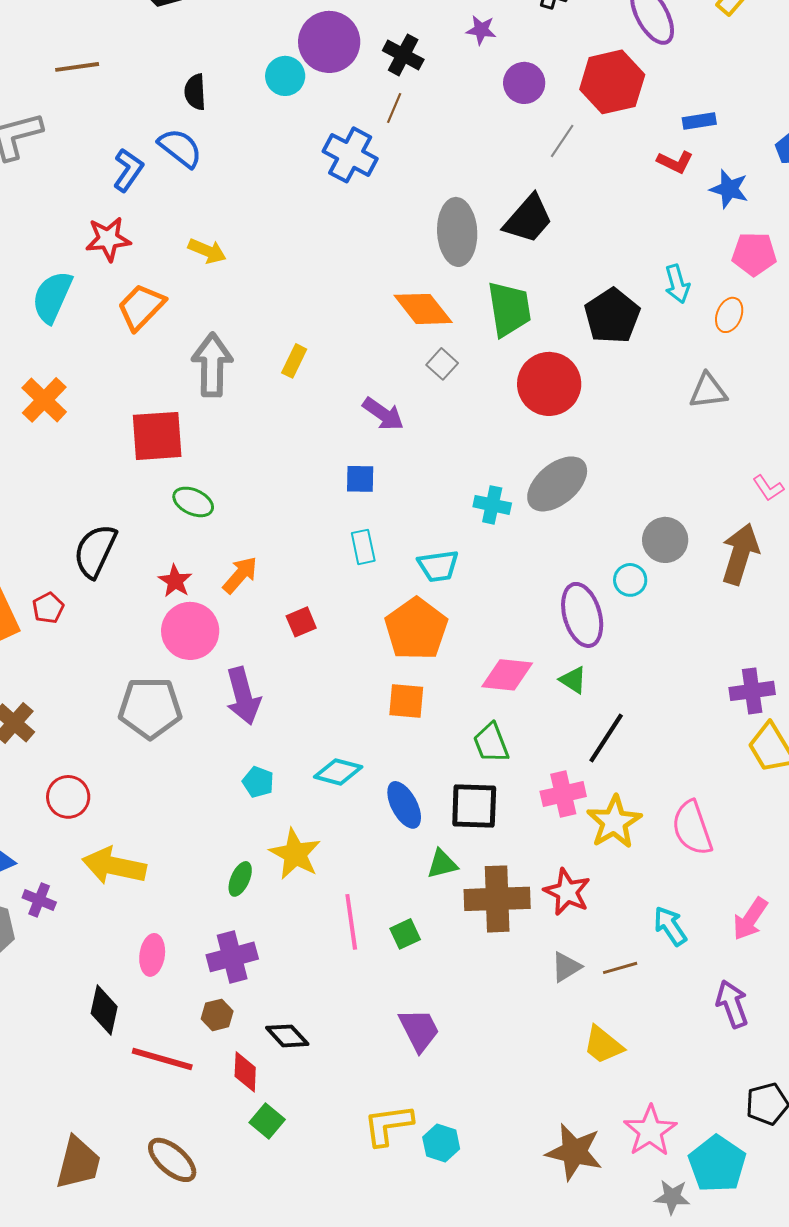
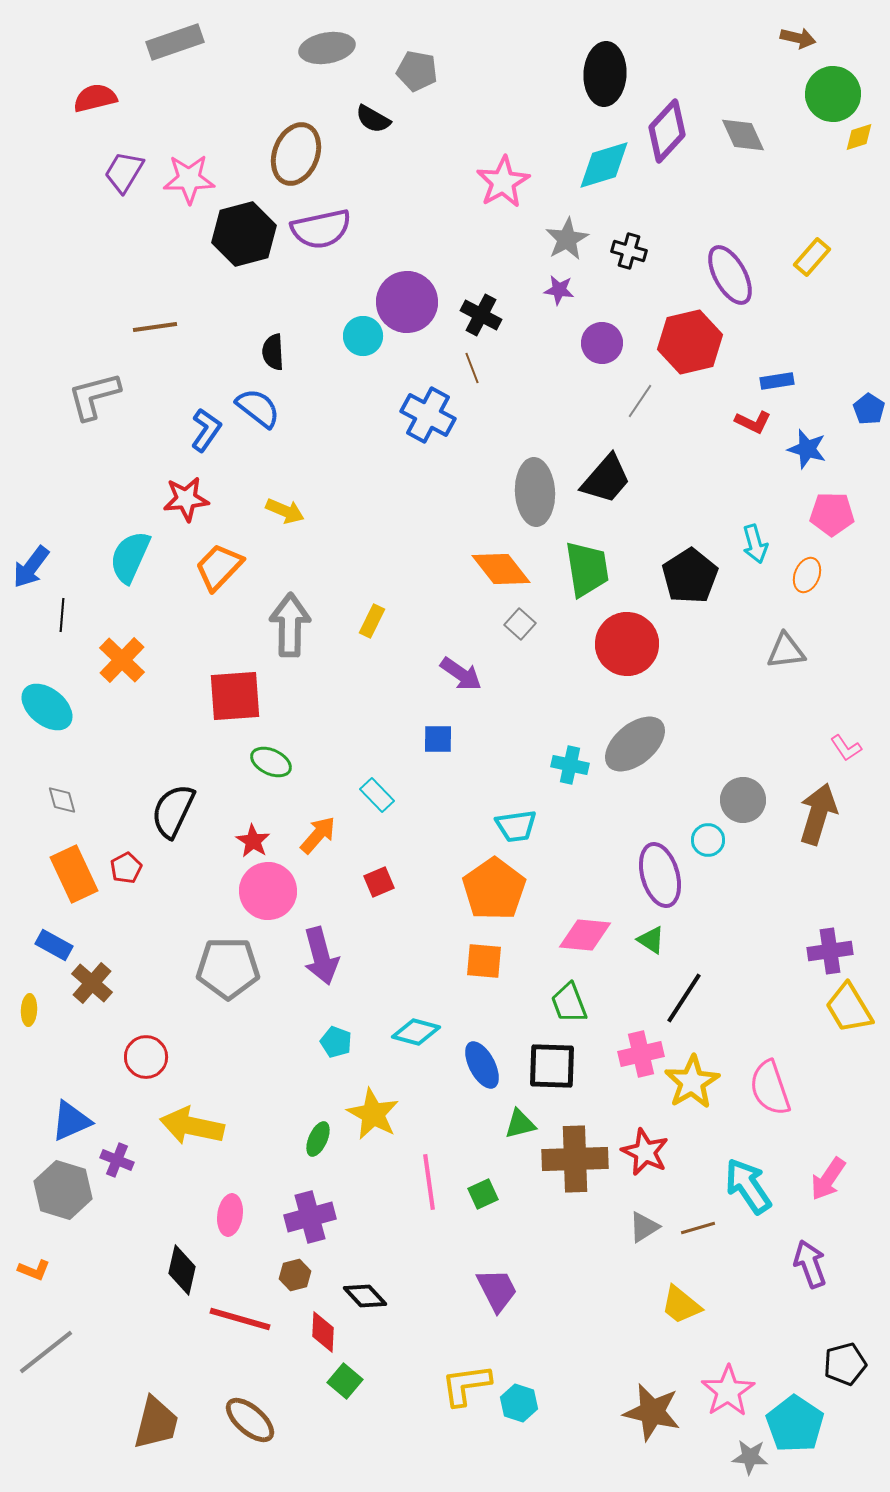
brown line: (394, 108) -> (472, 368), turned -44
cyan rectangle: (363, 547) -> (377, 795), moved, turned -32
cyan arrow: (670, 926) -> (748, 1186), size x1.4

